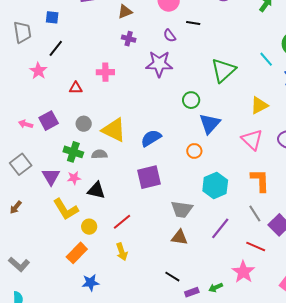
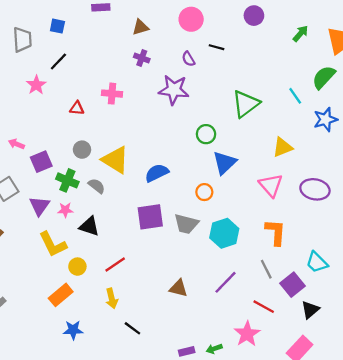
purple square: (49, 121) -> (41, 162), moved
gray semicircle: (99, 154) -> (97, 186), turned 35
gray trapezoid: (182, 209) -> (186, 224), moved
black line: (172, 277) -> (132, 328), moved

